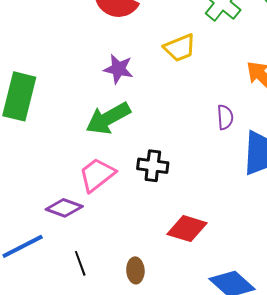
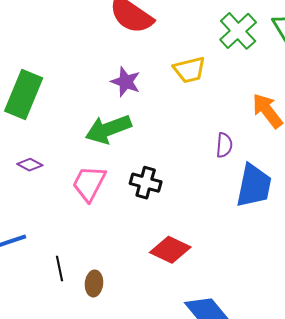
pink trapezoid: (97, 175) -> (89, 183), turned -33
purple diamond: (64, 208) -> (30, 165), moved, size x0.7
brown ellipse: (135, 270) -> (94, 283), moved

